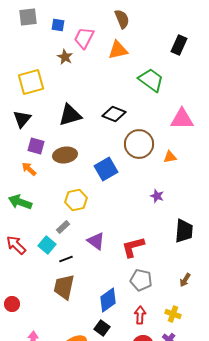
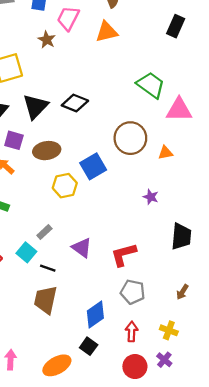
green trapezoid: (151, 80) -> (151, 85), moved
black diamond: (114, 114) -> (75, 103), moved
black triangle: (70, 115) -> (35, 106), moved, turned -30
yellow hexagon: (76, 200) -> (65, 186), moved
black line: (66, 259) -> (48, 268), turned 40

